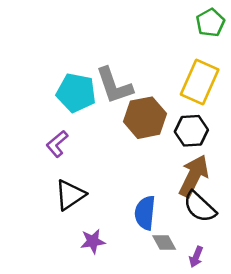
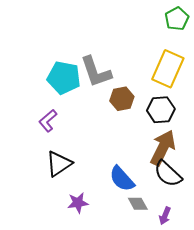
brown hexagon: (145, 118) -> (122, 99), size x0.7
blue semicircle: (145, 213) -> (122, 179), turned -48

